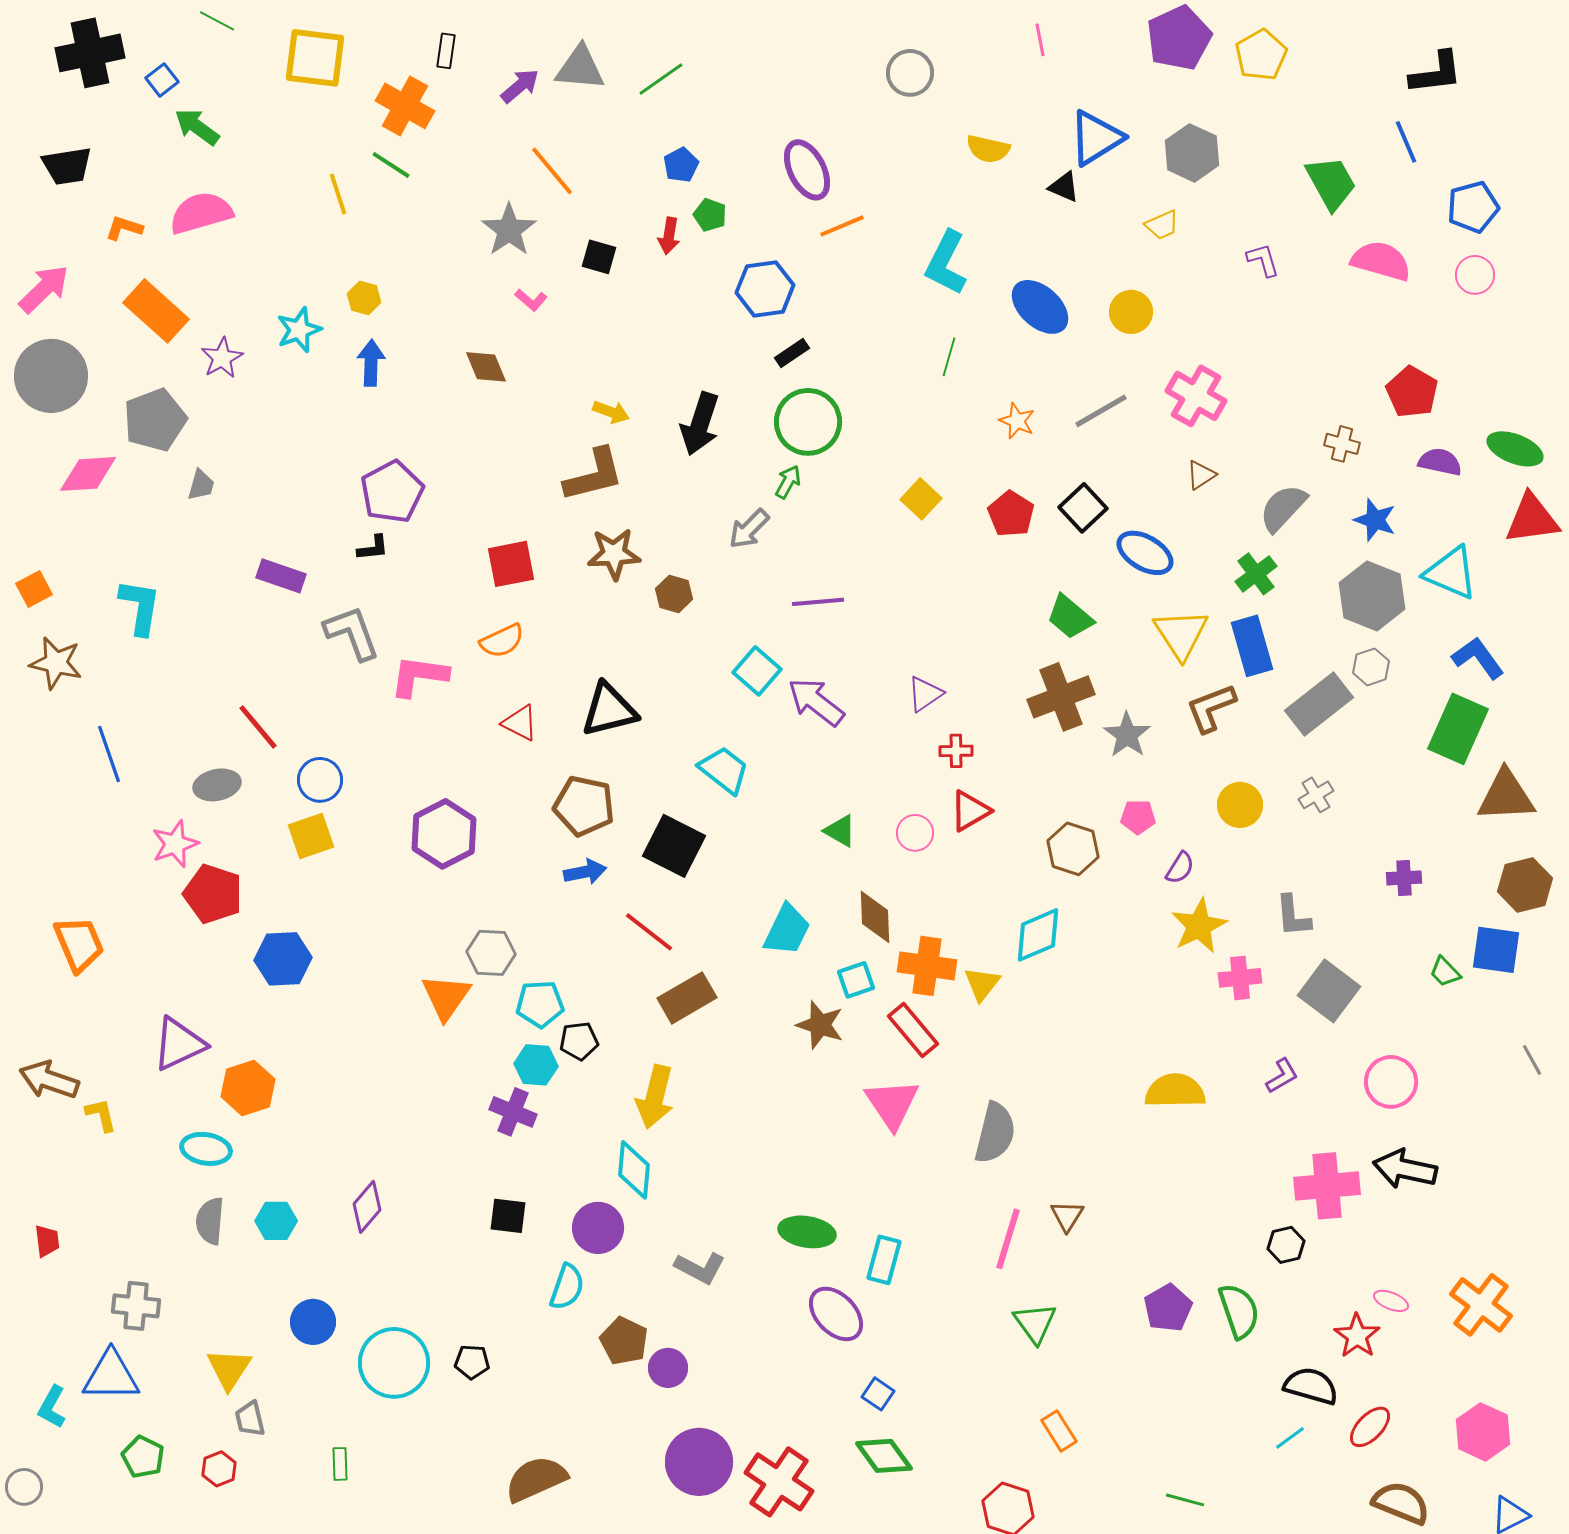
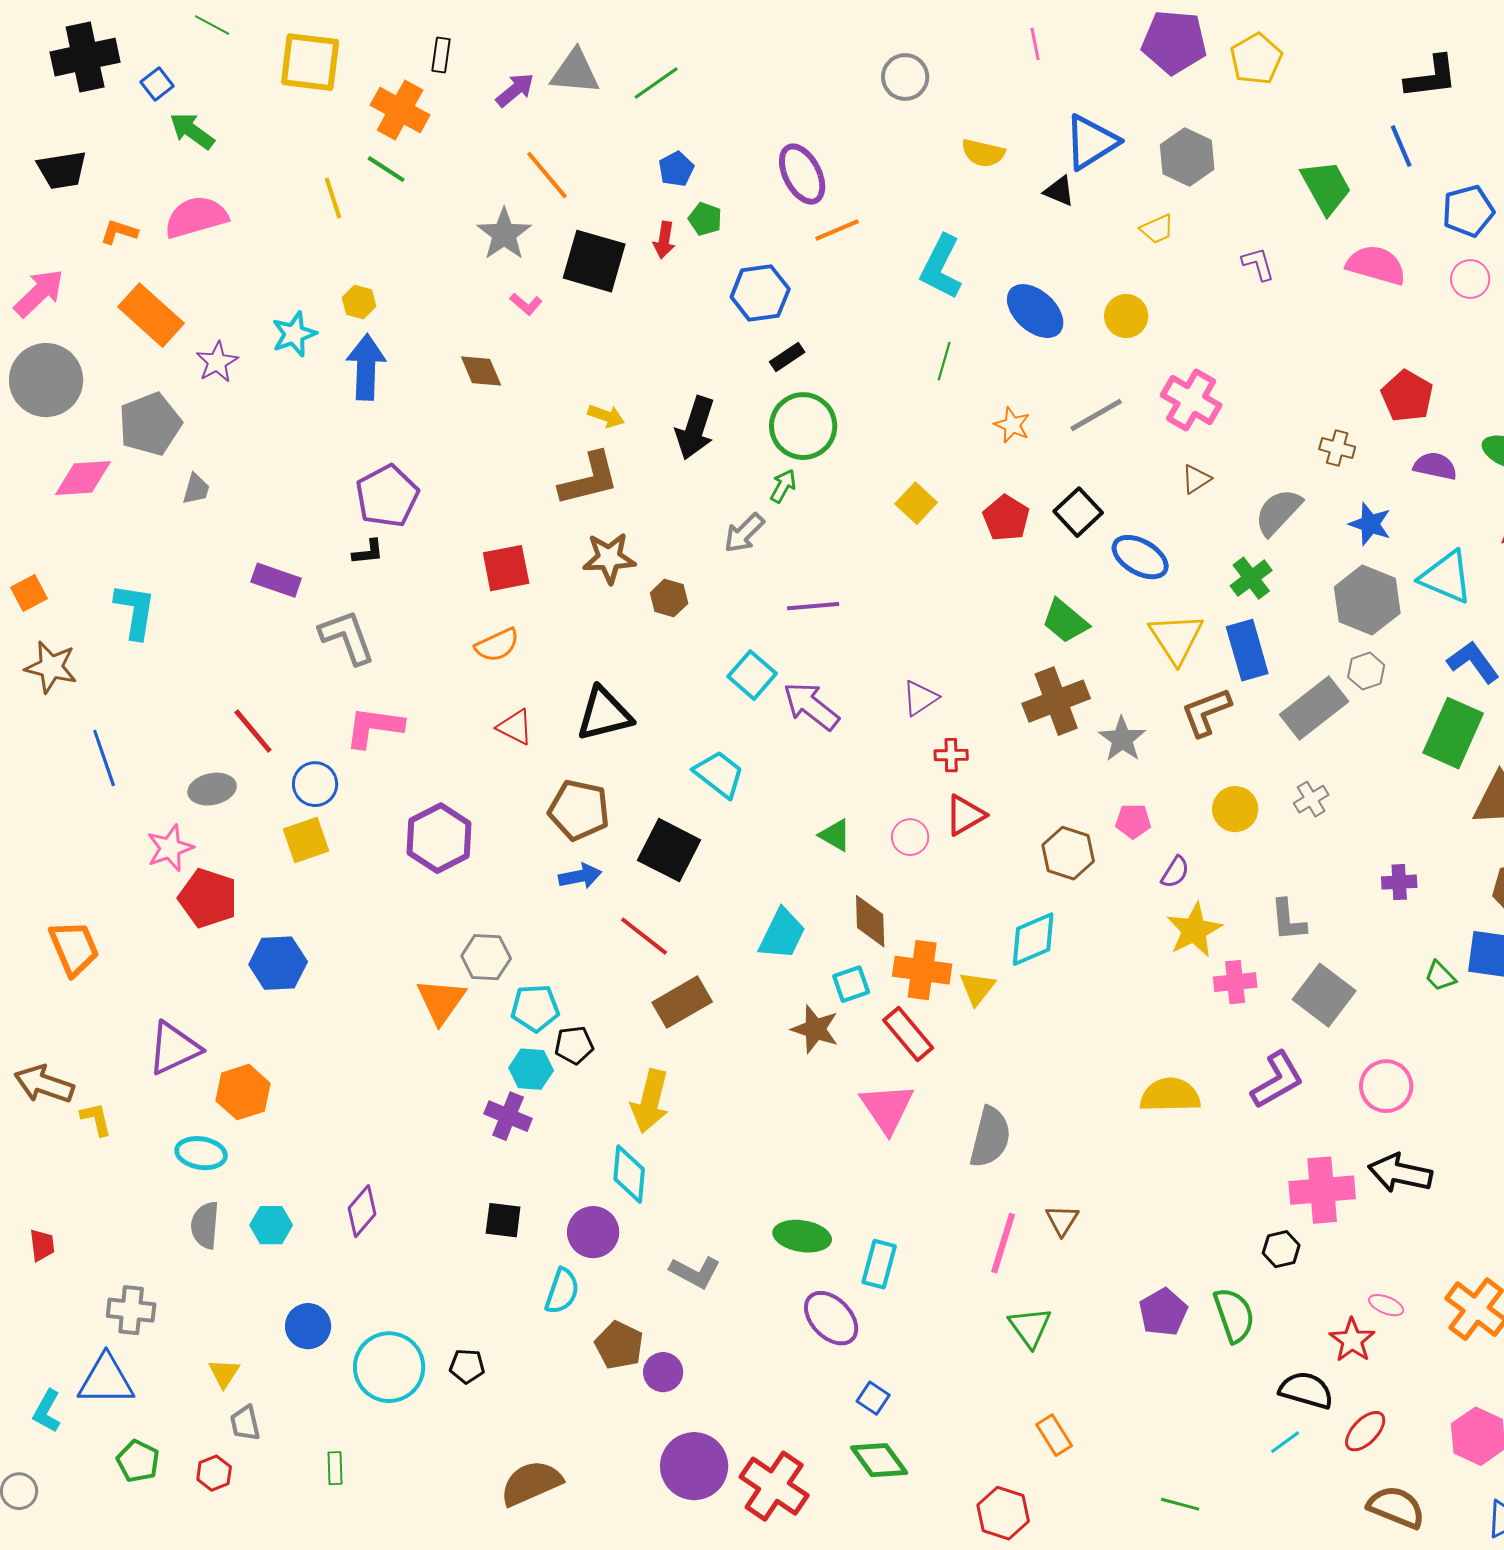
purple pentagon: (1179, 38) -> (1174, 42), turned 30
black square: (599, 257) -> (594, 261), size x1.8
blue arrow: (371, 363) -> (366, 367), size x1.4
pink L-shape: (419, 676) -> (374, 727), moved
purple L-shape: (1282, 1076) -> (1277, 1080), size x1.6
yellow triangle: (229, 1369) -> (224, 1373), size x0.7

